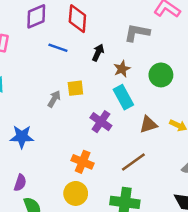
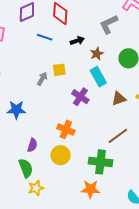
gray L-shape: (137, 33) -> (109, 24), turned -35
black arrow: (98, 53) -> (77, 41), turned 48
brown line: (133, 162) -> (118, 136), moved
purple semicircle: (20, 183) -> (32, 145), moved

